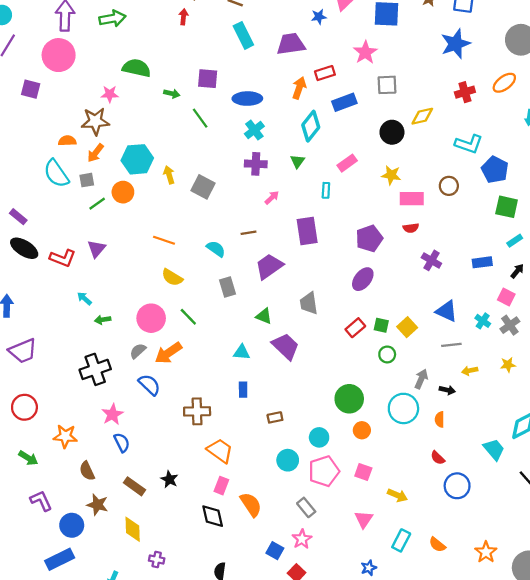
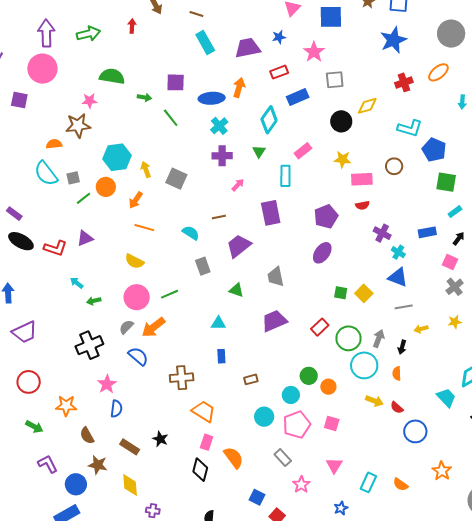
red arrow: (183, 17) -> (132, 26), moved
blue star: (319, 17) -> (279, 37), moved
orange arrow: (299, 88) -> (239, 88), moved
orange arrow: (96, 153) -> (136, 200), moved
cyan rectangle: (326, 190) -> (285, 176), size x1.5
purple triangle: (96, 249) -> (85, 238), turned 30
yellow semicircle: (172, 277) -> (134, 261), moved
green line: (188, 317) -> (169, 294), turned -66
cyan cross: (483, 321) -> (398, 252), moved
red rectangle: (355, 328) -> (320, 327), moved
purple trapezoid: (286, 346) -> (274, 321), moved, turned -64
green circle: (387, 354) -> (349, 338), moved, size x1.6
black arrow: (447, 390) -> (402, 347), turned 96
green circle: (349, 399) -> (309, 376), moved, size x0.7
blue semicircle: (122, 442) -> (116, 409), turned 36
yellow arrow: (397, 495) -> (374, 401), moved
black diamond: (213, 516) -> (200, 470), turned 30
pink star: (302, 539) -> (301, 485), moved
orange star: (486, 552) -> (442, 471), moved

